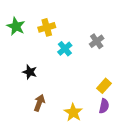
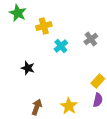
green star: (16, 26) -> (18, 13), moved
brown arrow: (39, 103) -> (37, 107), moved

